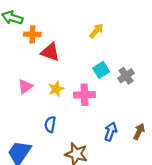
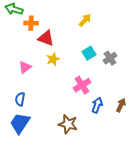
yellow star: (56, 89) -> (53, 59), moved
pink cross: (85, 95) -> (82, 85), moved, turned -30
blue semicircle: (50, 124) -> (20, 99), moved

